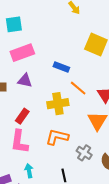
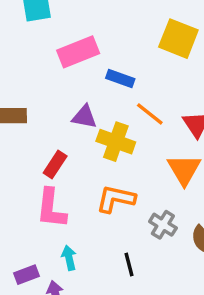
pink rectangle: (22, 53) -> (78, 52), moved
purple triangle: (25, 81) -> (84, 117), moved
yellow cross: (58, 104) -> (116, 142), turned 30

